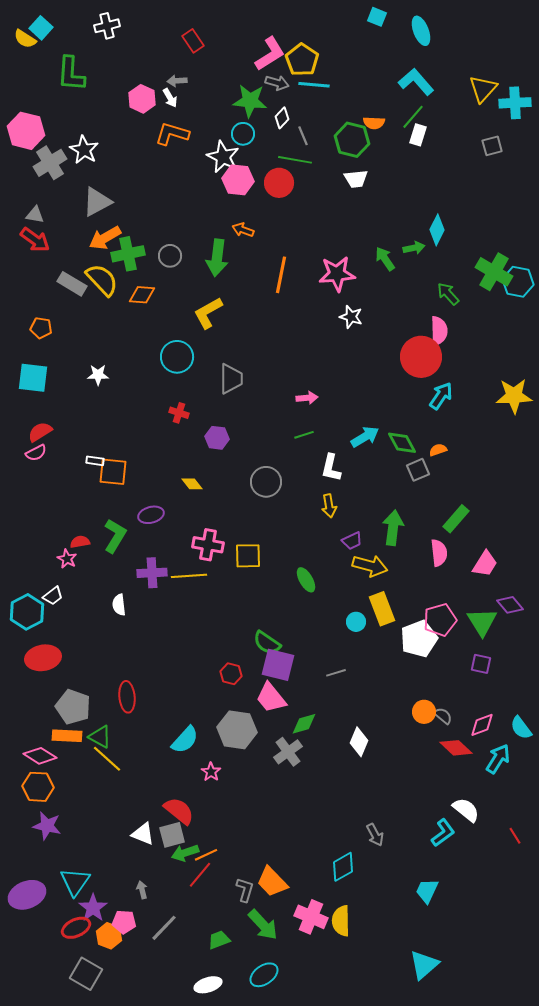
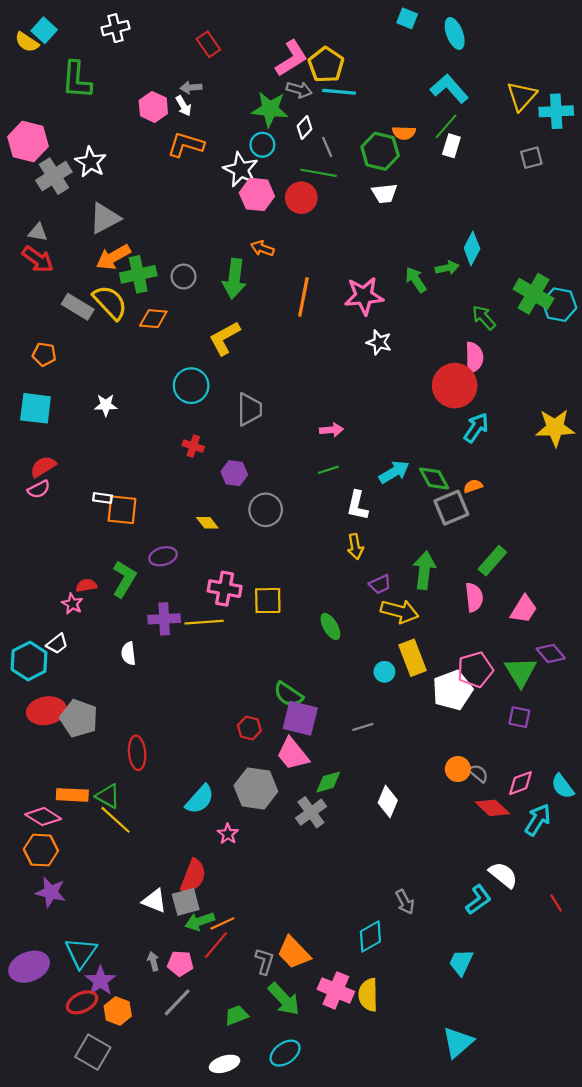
gray square: (418, 470) -> (451, 508), size x1.4
gray circle: (266, 482) -> (266, 510), moved
gray pentagon: (73, 707) -> (79, 718), moved
red semicircle: (179, 811) -> (193, 876), turned 72
pink pentagon: (124, 922) -> (180, 963), moved

